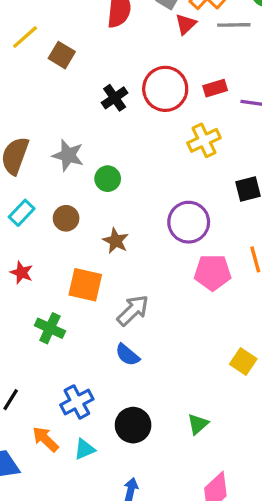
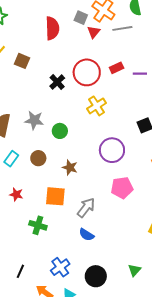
yellow cross: (204, 140) -> (97, 106), moved
pink pentagon: (213, 272) -> (122, 188), moved

